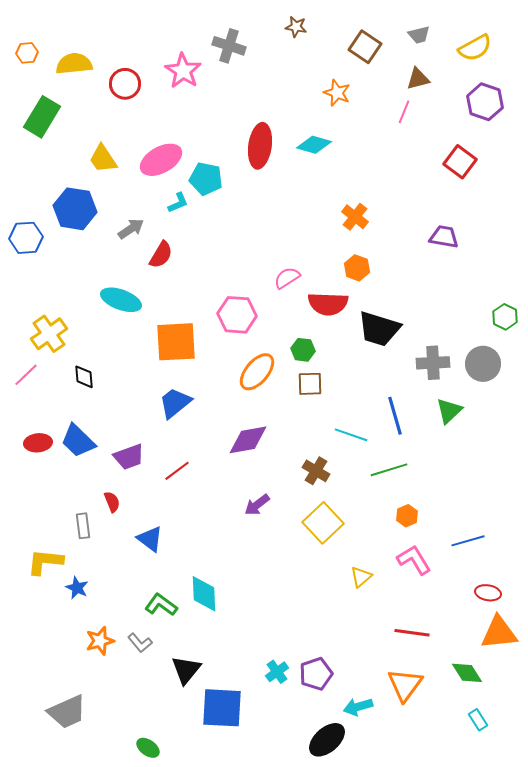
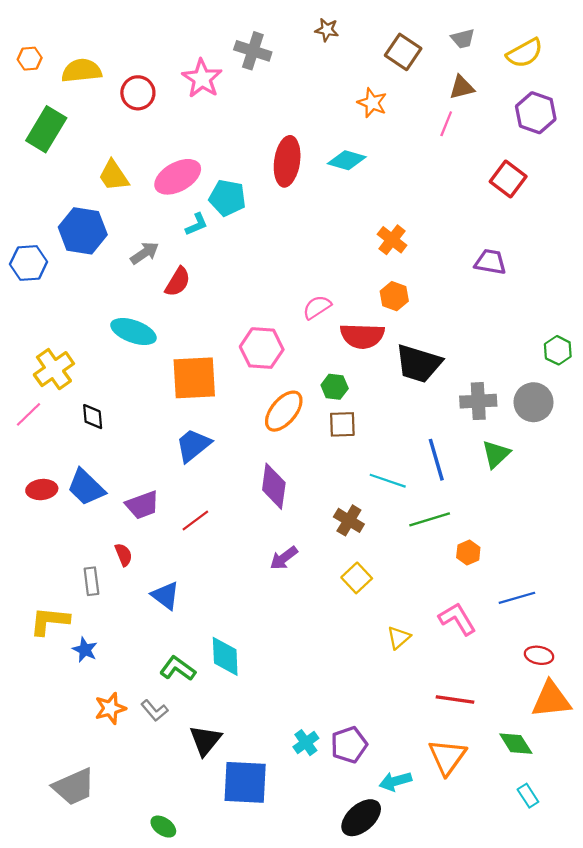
purple diamond: (248, 440) -> (274, 486), turned -72
orange hexagon: (407, 516) -> (468, 553), moved
yellow square: (323, 523) -> (357, 578), size x0.7

